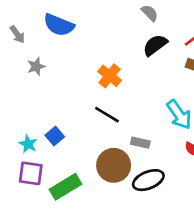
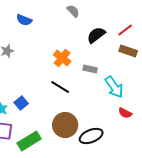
gray semicircle: (150, 13) -> (73, 11), moved
blue semicircle: (59, 25) -> (24, 20), size x0.7
gray rectangle: (140, 143) -> (90, 69), moved

